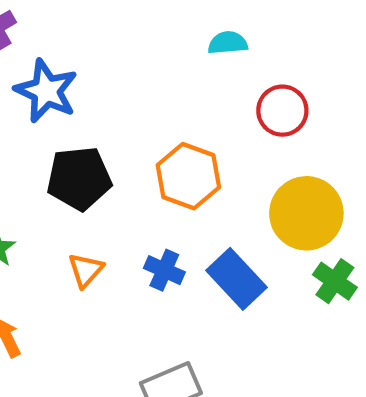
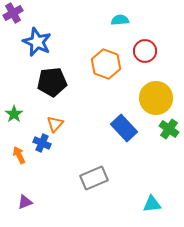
orange hexagon: (188, 176) -> (106, 64), moved
blue cross: (164, 270) -> (42, 143), moved

